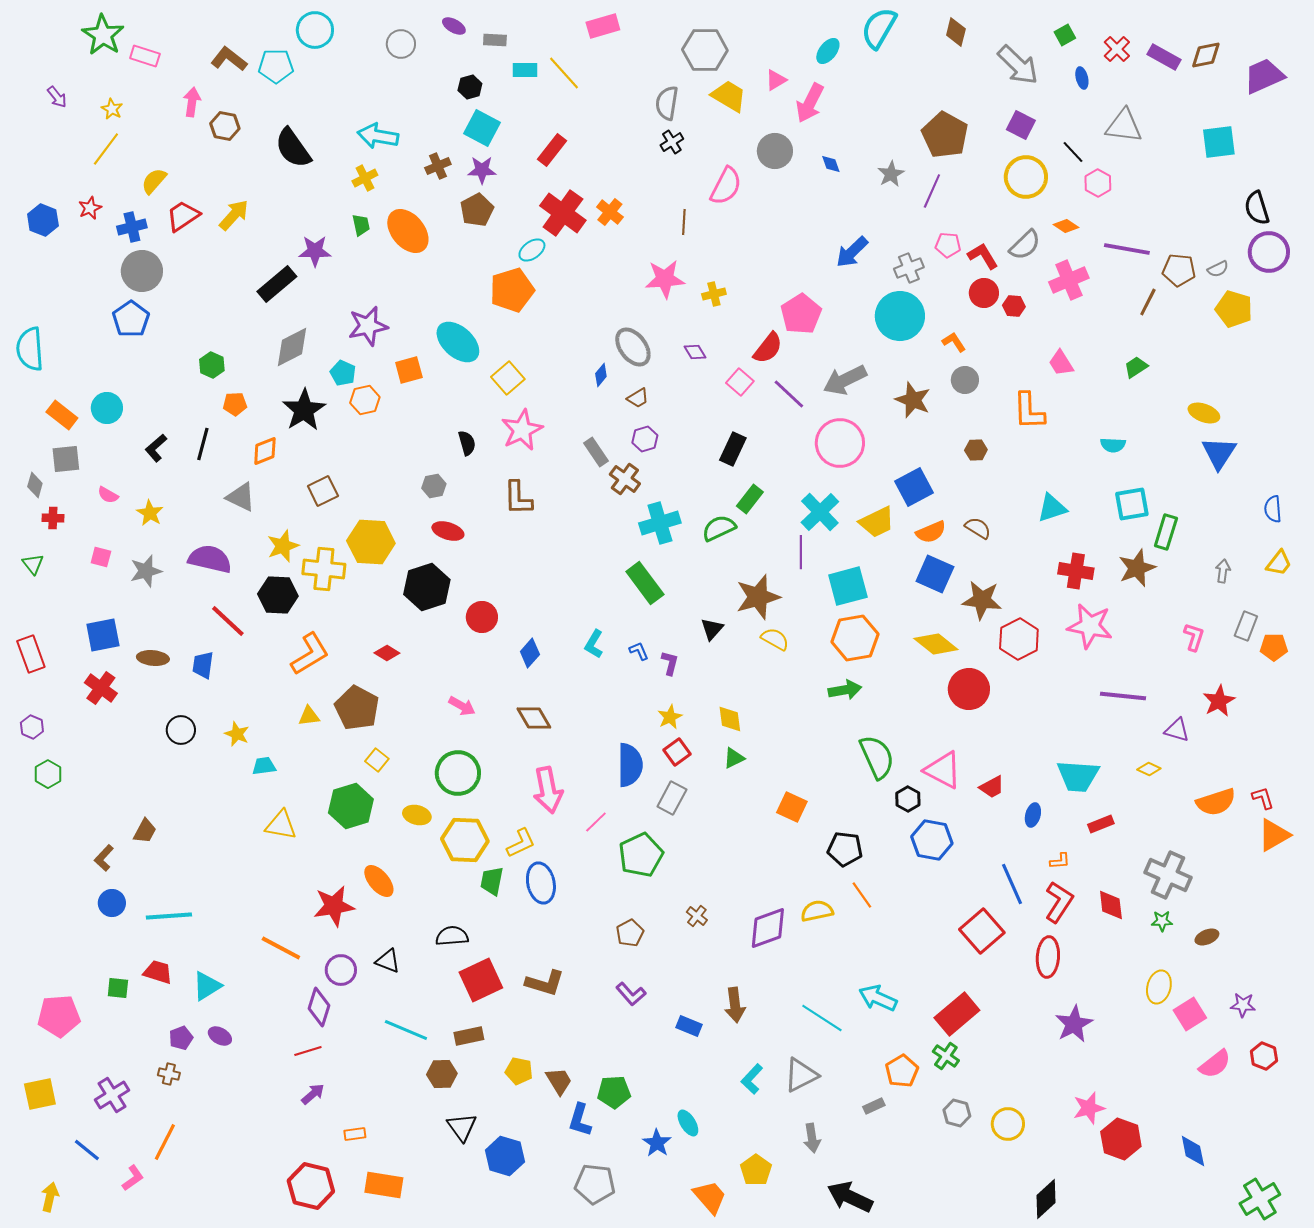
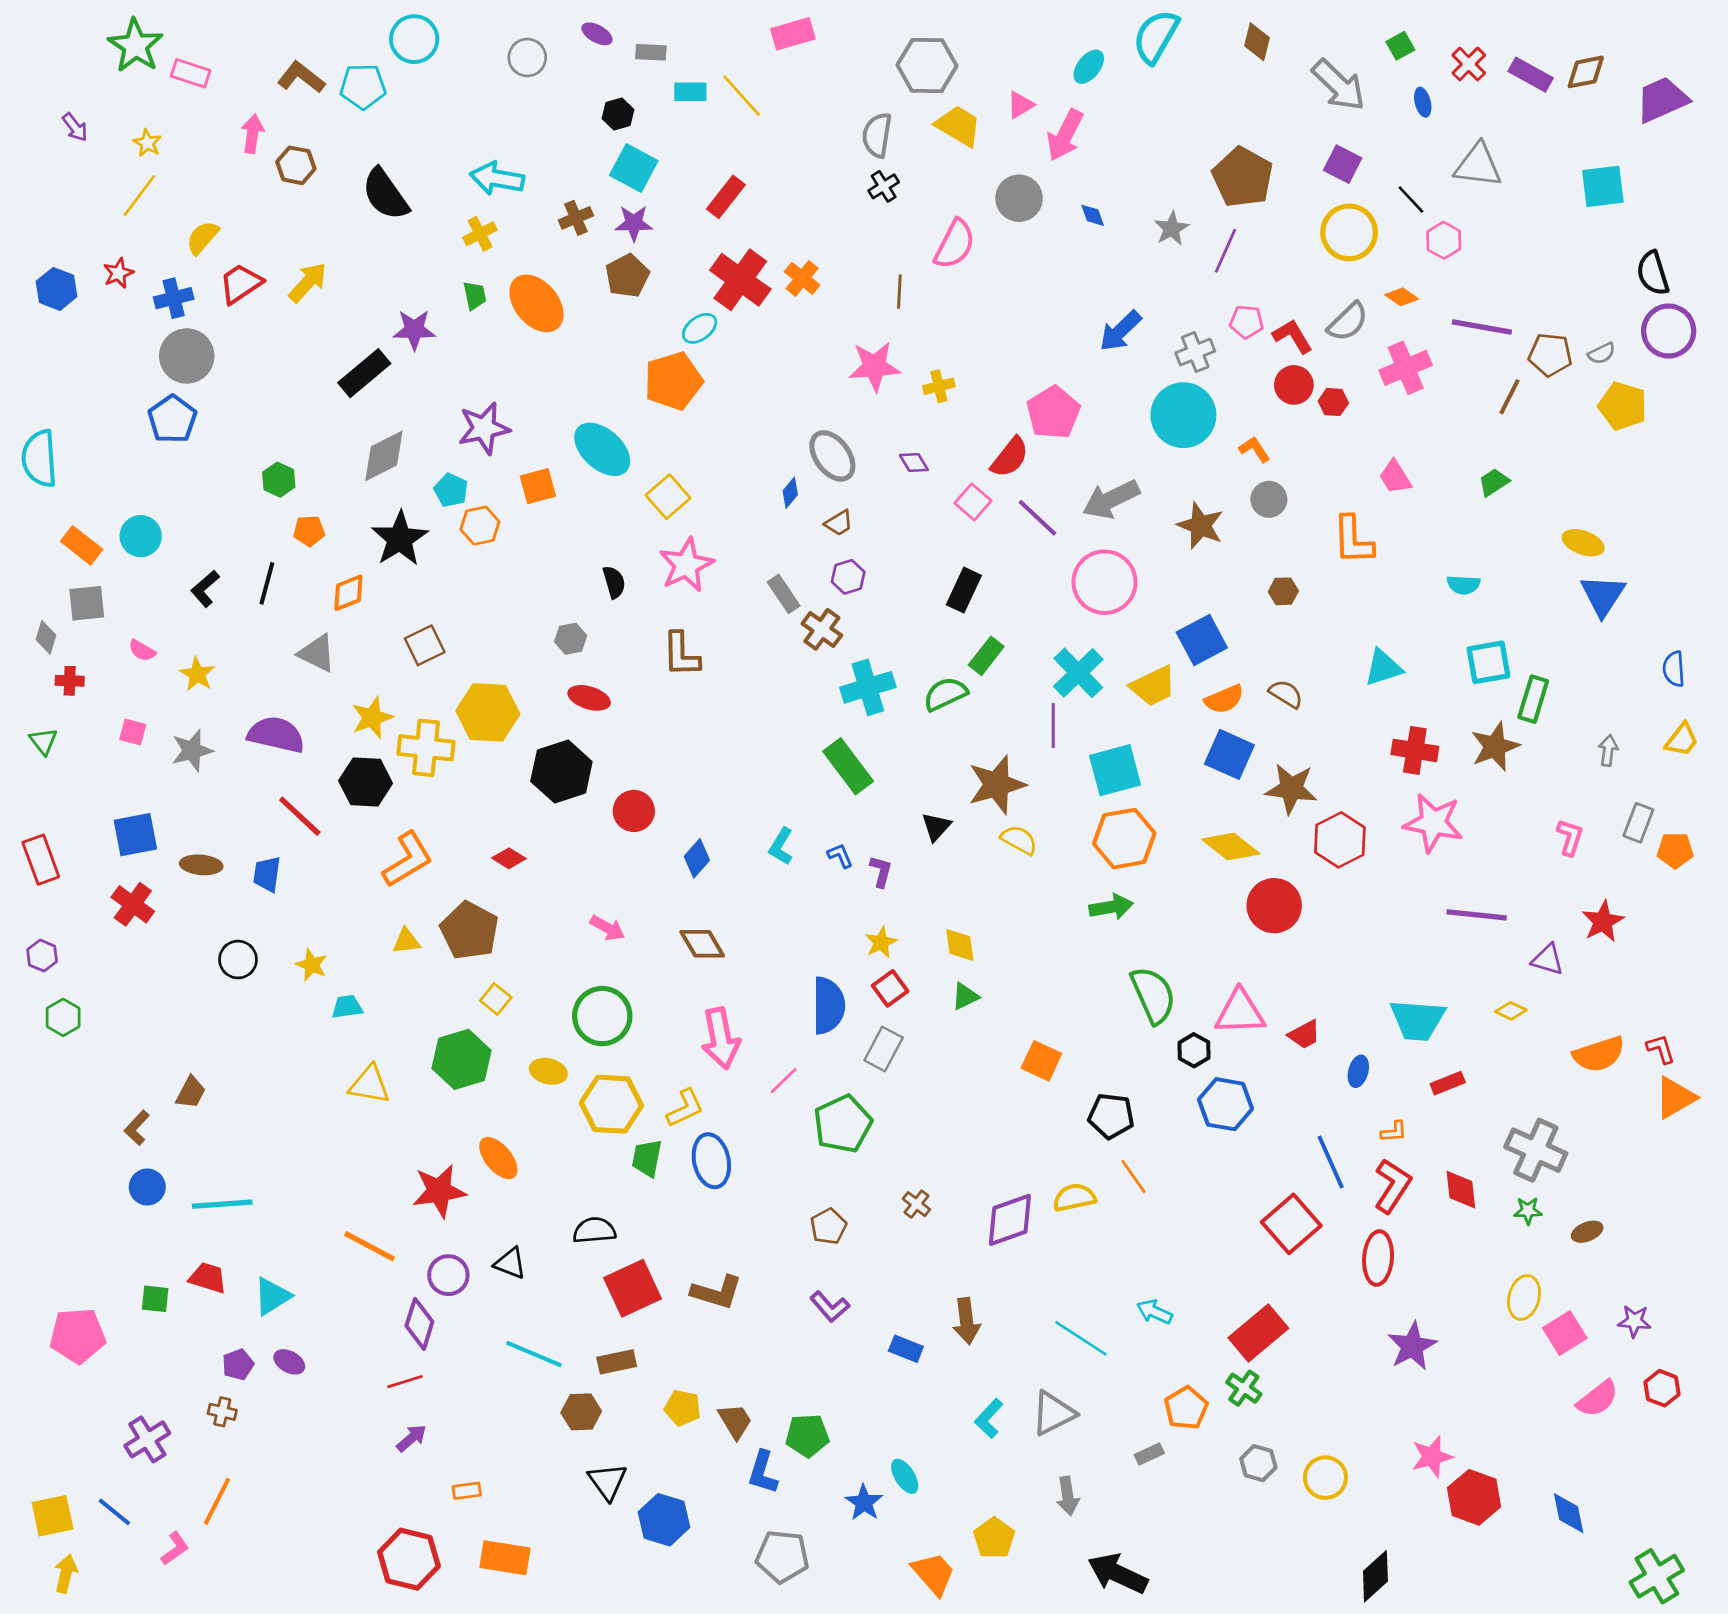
pink triangle: (943, 770) -> (1240, 1012), turned -30
cyan arrow: (878, 998) -> (1154, 1312), size x0.7
yellow square: (40, 1094) -> (53, 1516), moved

